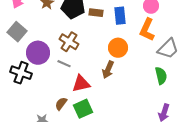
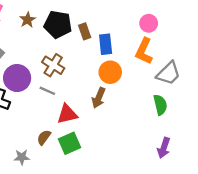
brown rectangle: (96, 13) -> (85, 31), turned 64
blue rectangle: (120, 16) -> (106, 44), moved

